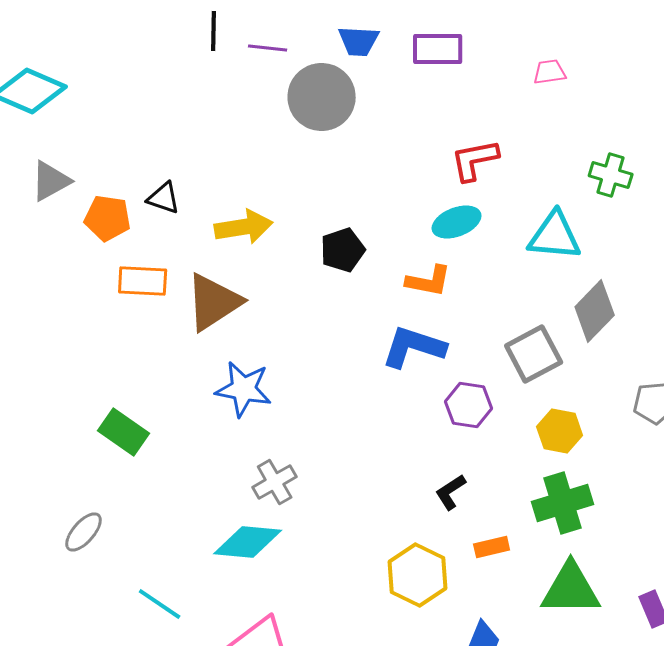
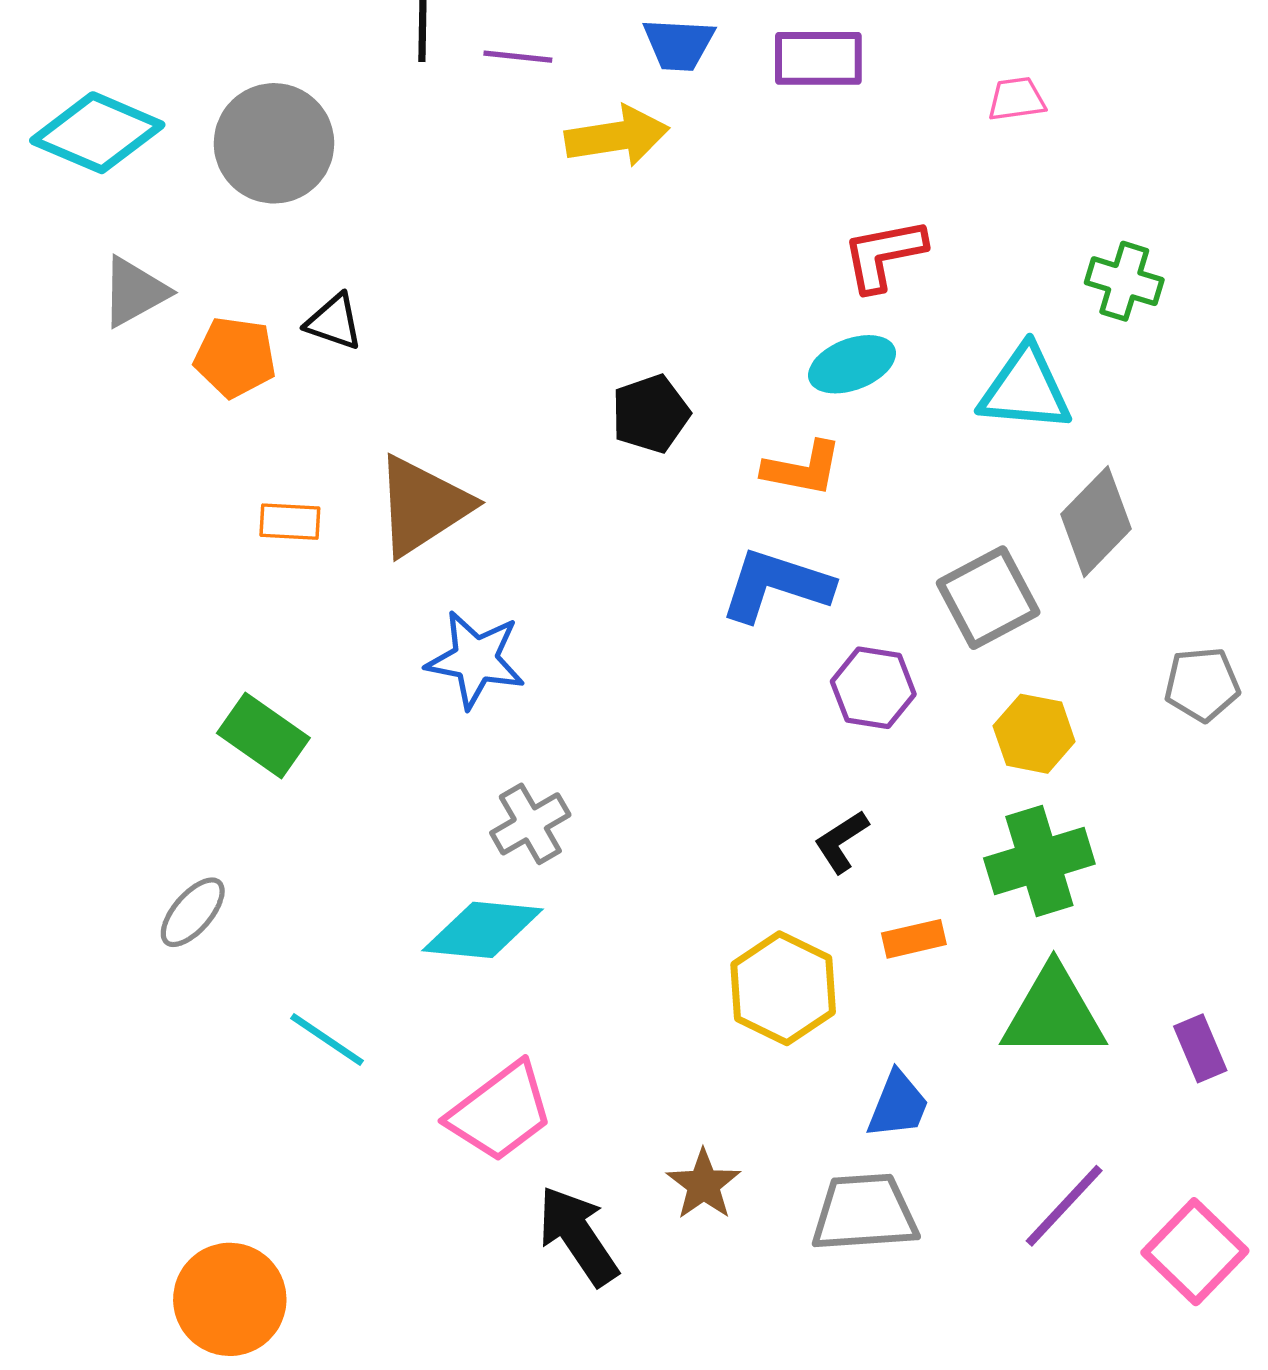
gray circle: (322, 97) -> (274, 143), moved
yellow arrow: (244, 227) -> (617, 136), moved
orange rectangle: (143, 281) -> (290, 522), moved, size x0.7

